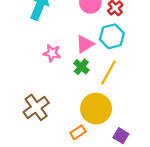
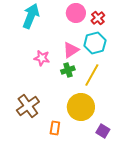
green cross: (81, 67) -> (68, 70), turned 32
orange rectangle: (78, 132) -> (55, 128), moved, turned -48

